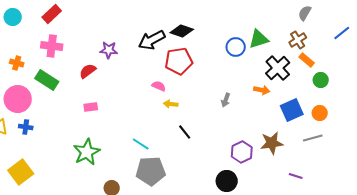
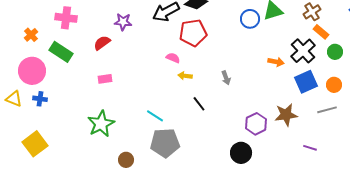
orange cross: (17, 63) -> (31, 35), turned 32
black cross: (278, 68) -> (303, 51), moved
gray arrow: (226, 100) -> (226, 78), moved, turned -40

